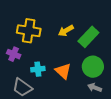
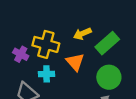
yellow cross: (29, 31) -> (46, 44), moved
orange triangle: (63, 71) -> (75, 62), moved

